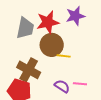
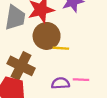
purple semicircle: (62, 86) -> (60, 83), turned -35

